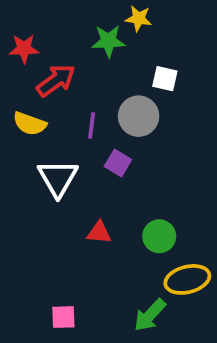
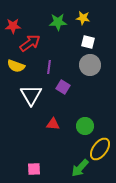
yellow star: (139, 18) -> (83, 18), moved
gray circle: (139, 116) -> (90, 65), moved
yellow ellipse: (187, 279) -> (100, 149), turned -40

